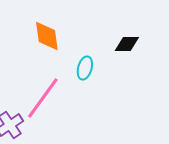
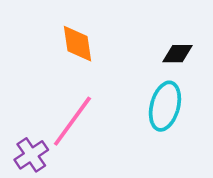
cyan ellipse: (85, 68) -> (165, 106), moved, size x1.6

